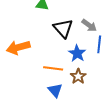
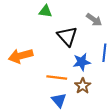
gray arrow: (89, 25) -> (94, 20), moved
blue star: (77, 53) -> (82, 62), turned 30

